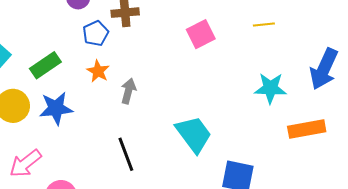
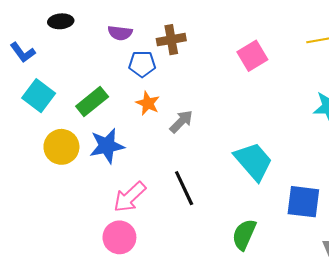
blue pentagon: (96, 33) -> (142, 64), turned 30
gray arrow: (128, 91) -> (181, 121), turned 35
pink arrow: (25, 163) -> (130, 197), moved

